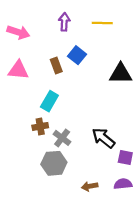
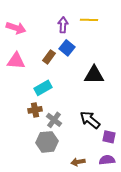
purple arrow: (64, 22) -> (63, 25), moved
brown rectangle: (56, 66) -> (49, 57), turned 56
black triangle: (121, 74) -> (94, 75), moved
cyan rectangle: (49, 101) -> (43, 88), turned 30

